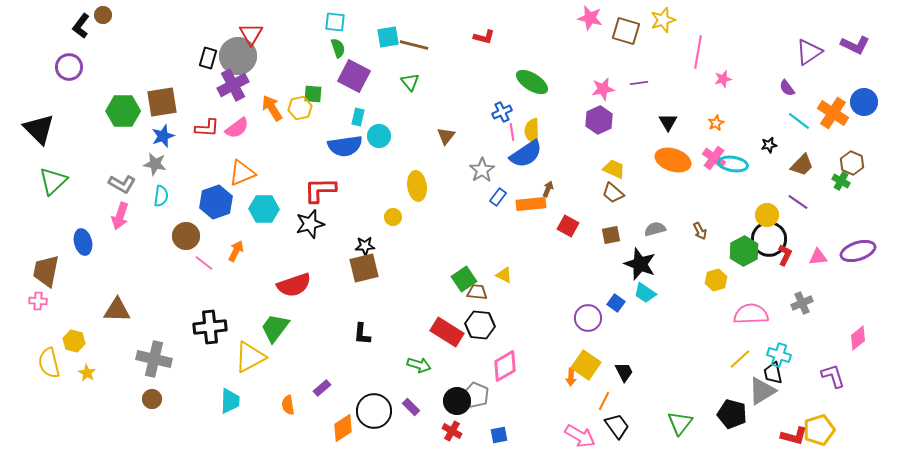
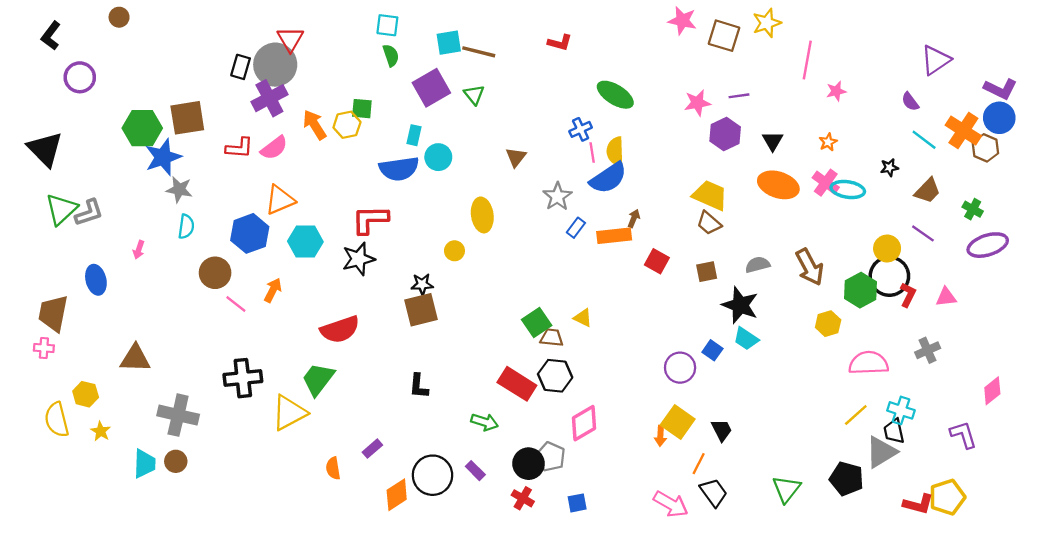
black L-shape: (81, 26) -> (51, 36), moved
purple L-shape: (855, 45) -> (1000, 89), moved
purple square: (354, 76) -> (431, 88), moved, turned 32
purple hexagon: (599, 120) -> (725, 134), moved
blue star: (163, 136) -> (163, 157), moved, size x1.4
brown hexagon: (852, 163) -> (985, 148), moved
yellow trapezoid: (614, 169) -> (710, 195), size x1.4
gray L-shape: (122, 184) -> (89, 213), moved, turned -48
pink arrow: (120, 216) -> (139, 250), size x0.6
brown arrow: (700, 231) -> (810, 267), size x1.8
purple ellipse: (858, 251) -> (988, 245), moved
cyan trapezoid: (230, 401) -> (145, 464), moved

